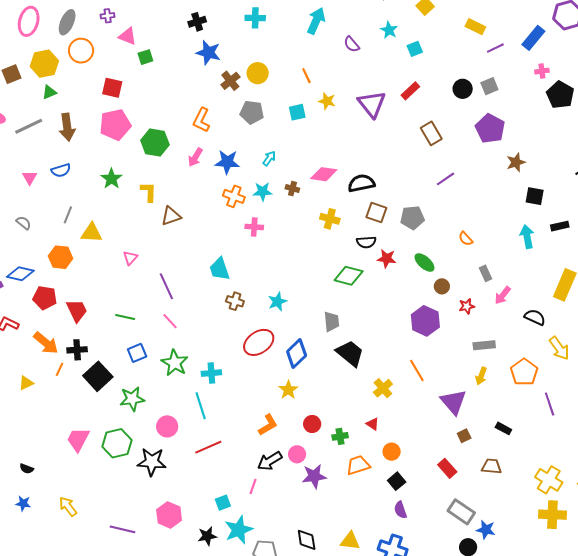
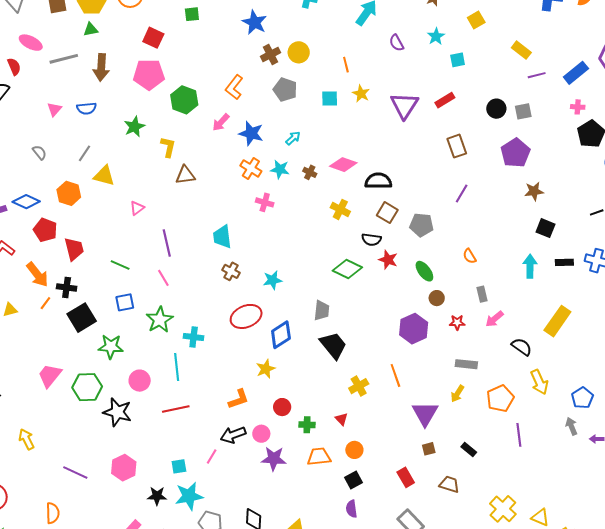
purple line: (445, 179) -> (462, 193), turned -36

